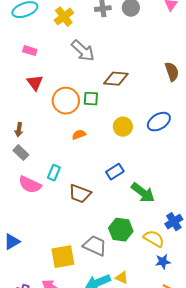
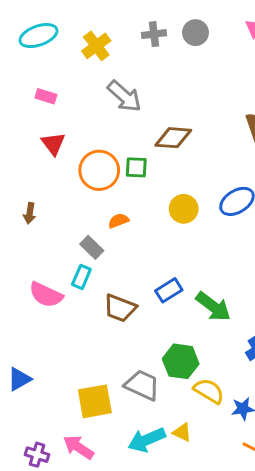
gray rectangle: (21, 153) -> (92, 247), moved
blue rectangle: (115, 172) -> (169, 290), moved
yellow semicircle: (154, 239) -> (209, 391), moved

